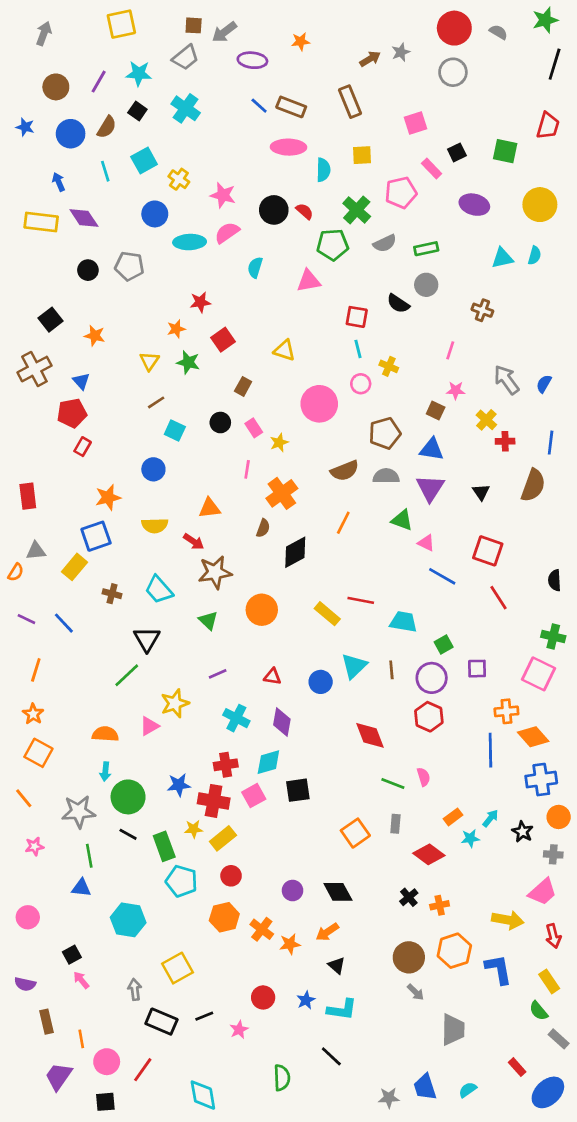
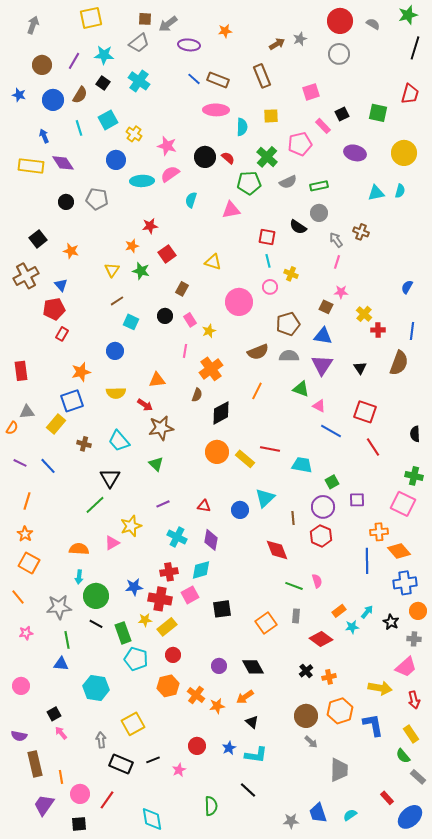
gray arrow: (506, 380) -> (336, 240), moved, size x0.7
orange circle: (262, 610) -> (217, 452), moved
brown line: (391, 670) -> (293, 518), moved
black square: (298, 790) -> (222, 609), moved
brown rectangle: (46, 1022) -> (35, 764), size x1.4

